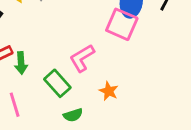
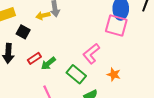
green arrow: (21, 63) -> (48, 63), turned 63

